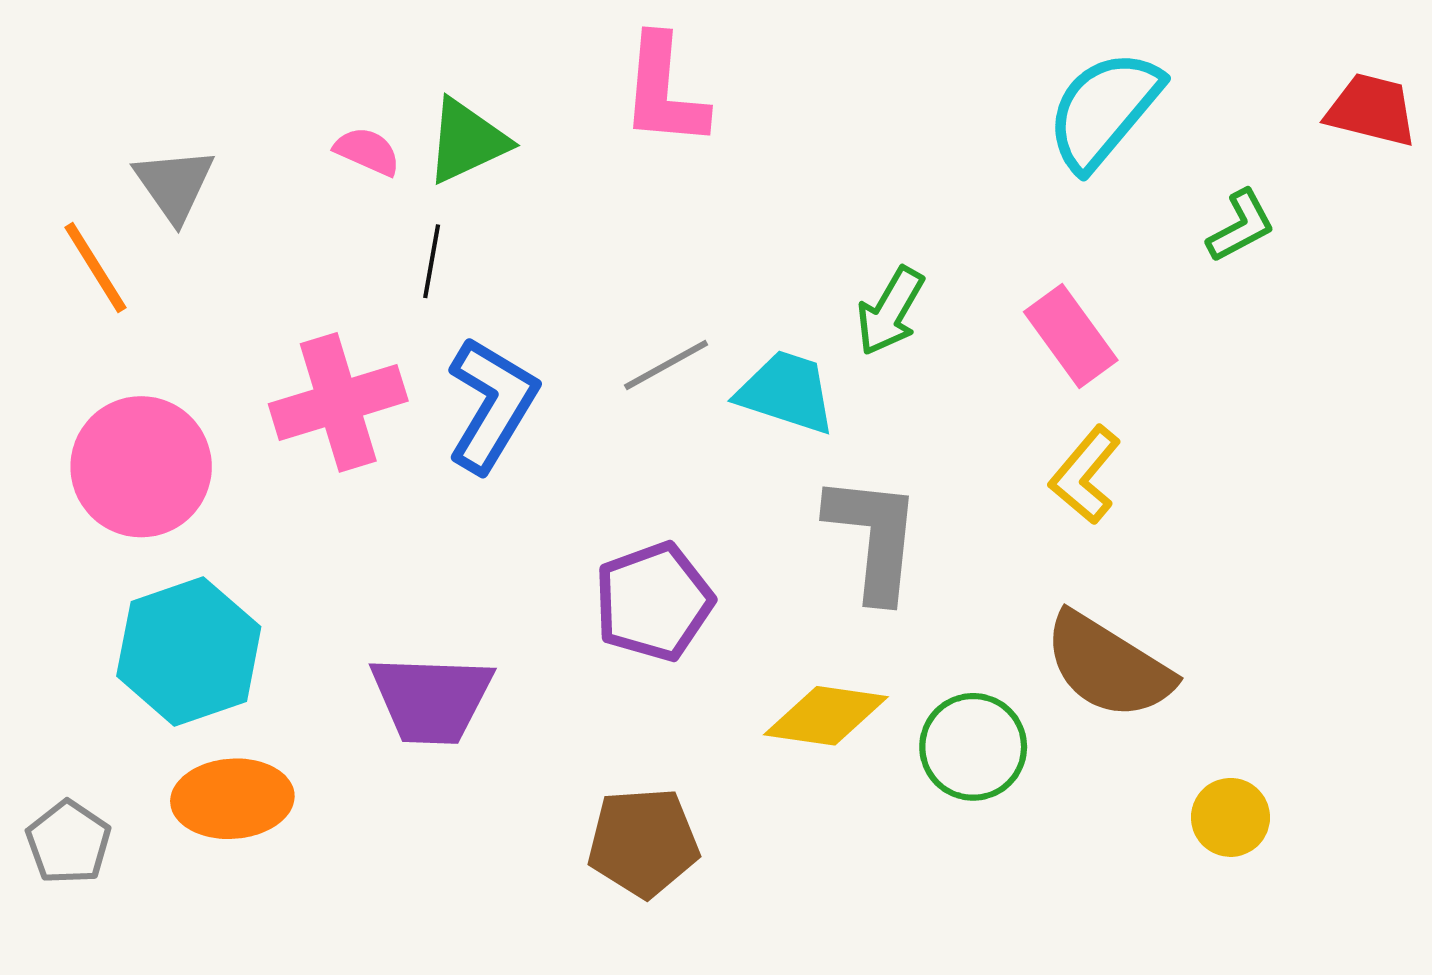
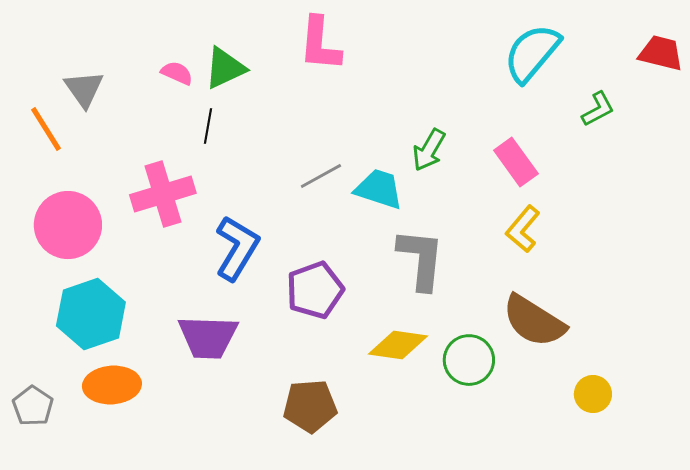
blue L-shape: (492, 404) -> (237, 248), moved

